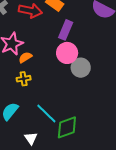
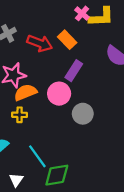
pink circle: (67, 53) -> (59, 94), moved
orange semicircle: (25, 57) -> (25, 92), size x1.5

